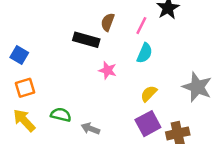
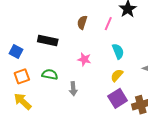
black rectangle: (86, 40) -> (48, 41), moved
cyan semicircle: (145, 53) -> (118, 51), moved, turned -42
green semicircle: (61, 115) -> (50, 74), moved
gray arrow: (90, 129) -> (73, 89), moved, turned -112

